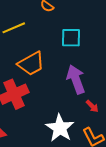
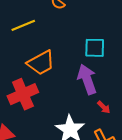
cyan square: (71, 38) -> (95, 48), moved

